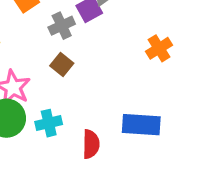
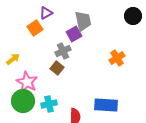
gray cross: (62, 26) -> (63, 51), moved

